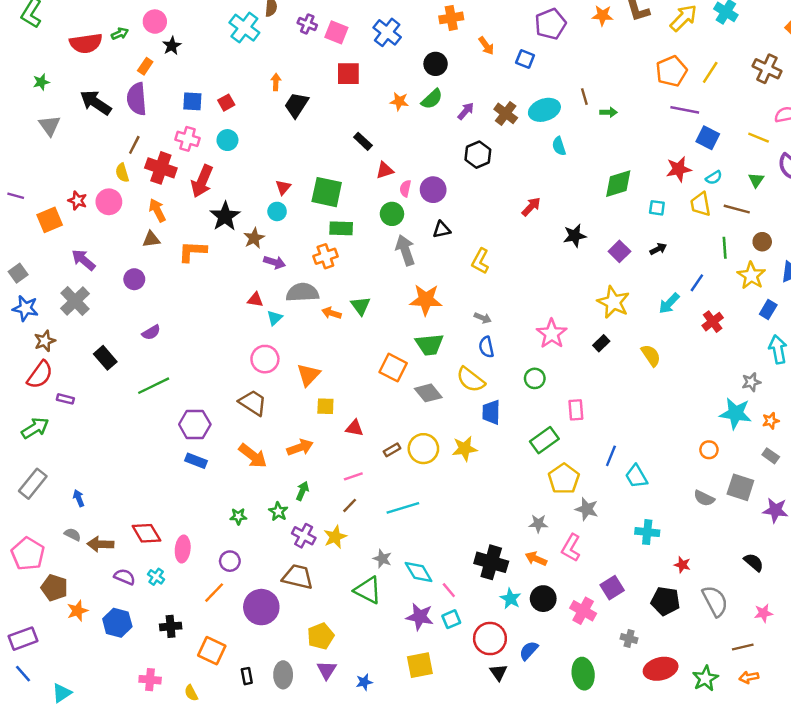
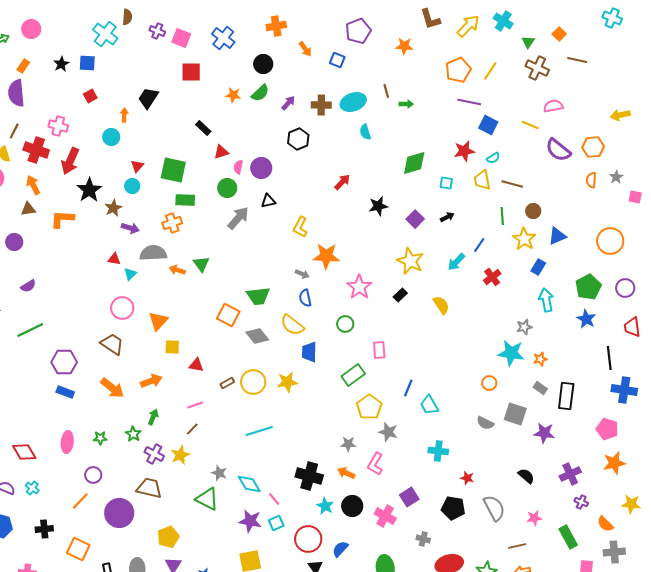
orange star: (602, 15) -> (404, 46), moved
black star: (172, 46) -> (61, 64), moved
orange arrow: (276, 82) -> (124, 115), moved
blue square: (192, 101) -> (87, 63), moved
brown cross: (506, 113) -> (321, 105), turned -36
cyan circle: (227, 140) -> (111, 137), moved
green triangle: (756, 180) -> (528, 42), moved
gray arrow: (405, 250) -> (238, 218), turned 60
orange star: (426, 300) -> (326, 256), moved
cyan line: (403, 508) -> (259, 431), moved
pink ellipse: (183, 549) -> (67, 442), moved

